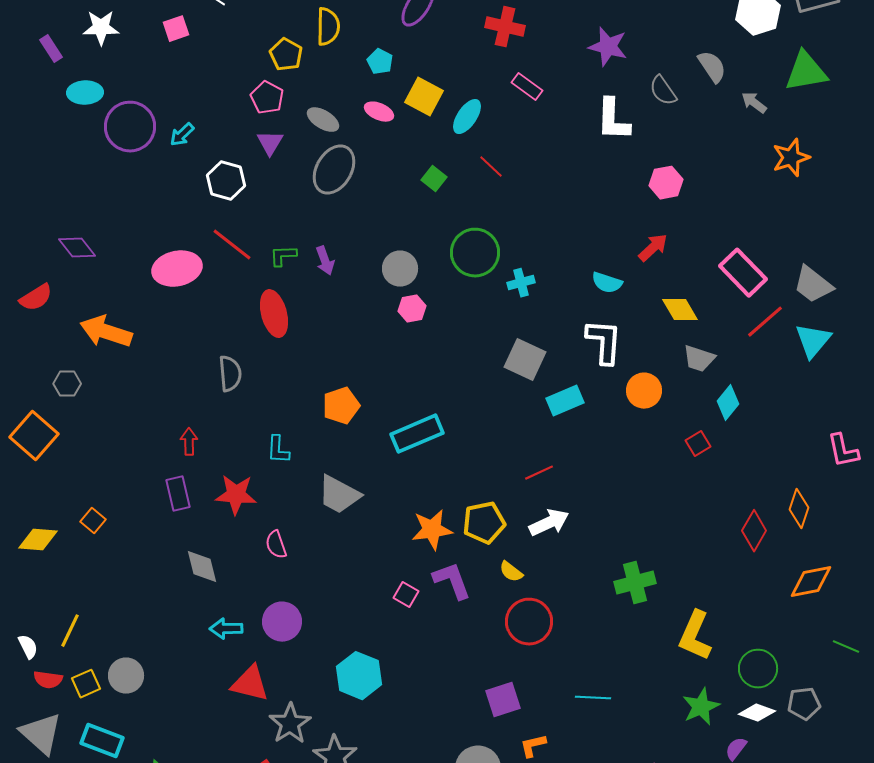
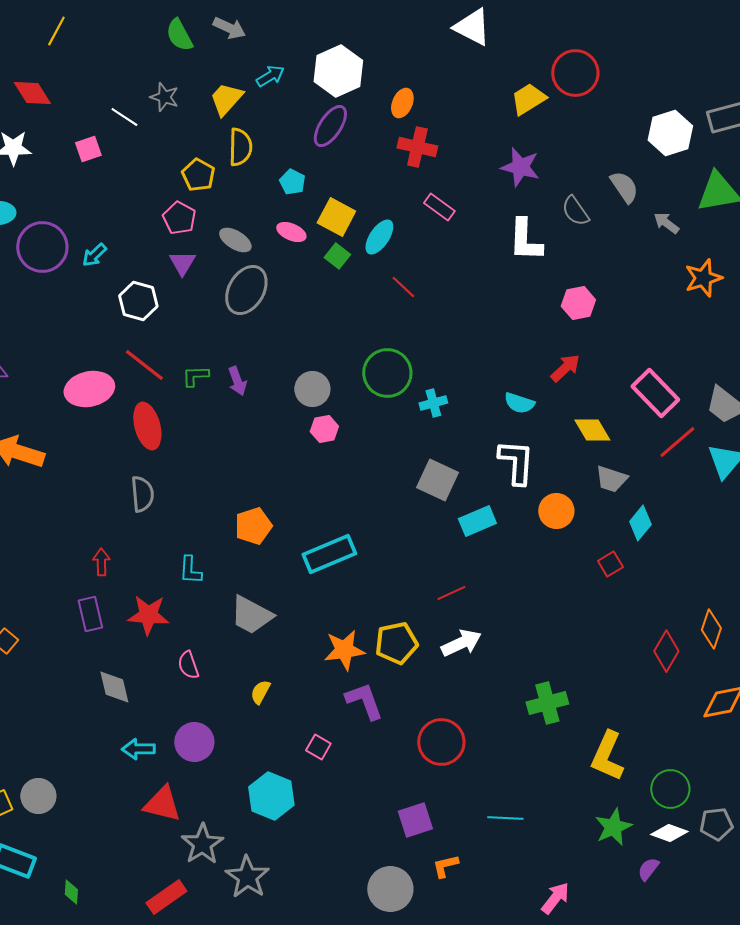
green square: (434, 179) -> (337, 256), moved
red ellipse: (274, 314) -> (147, 426), moved
yellow semicircle: (511, 572) -> (260, 692), moved, turned 80
pink square: (406, 595) -> (318, 747), moved

